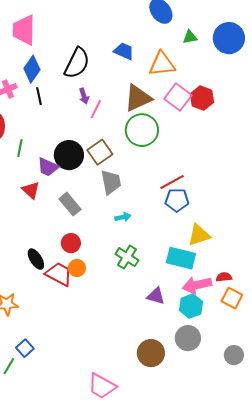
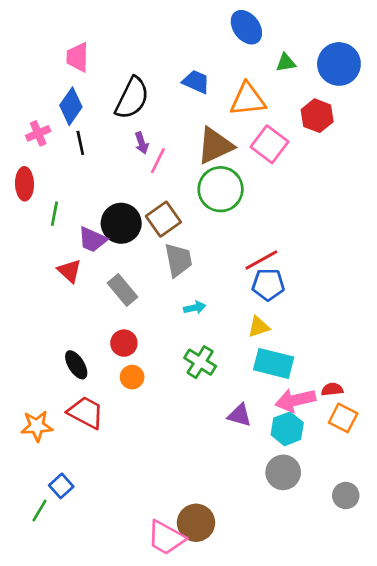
pink trapezoid: (24, 30) -> (78, 57), moved, size x0.7
red hexagon: (202, 98) -> (317, 116), moved
yellow triangle: (199, 235) -> (259, 327), moved, size x0.7
red trapezoid: (59, 274) -> (86, 412), moved
brown circle: (151, 353) -> (196, 523), moved

